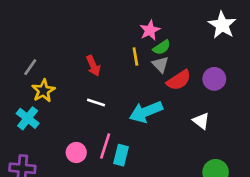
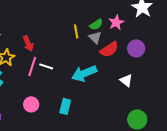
pink star: (150, 30) -> (116, 22), moved
red arrow: (93, 66) -> (28, 43), moved
pink line: (105, 146) -> (32, 66), moved

